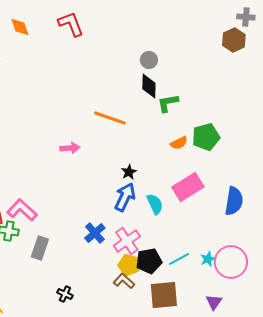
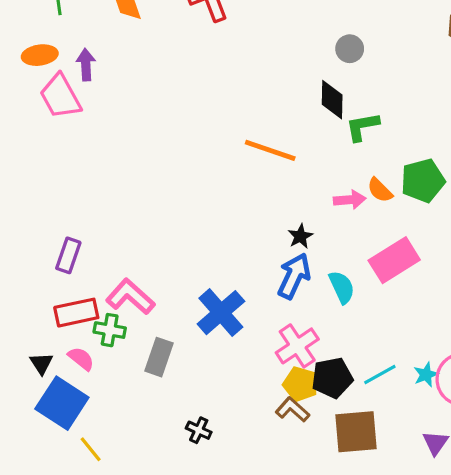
gray circle: (149, 60) -> (350, 49), moved
orange semicircle: (179, 143) -> (380, 190), turned 72
pink arrow: (70, 148) -> (350, 200), moved
blue cross: (95, 233) -> (221, 313), moved, size x1.4

